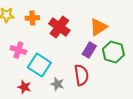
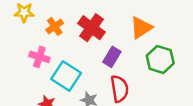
orange cross: (32, 18) -> (55, 26), moved, turned -32
purple rectangle: (89, 50) -> (112, 57), moved

